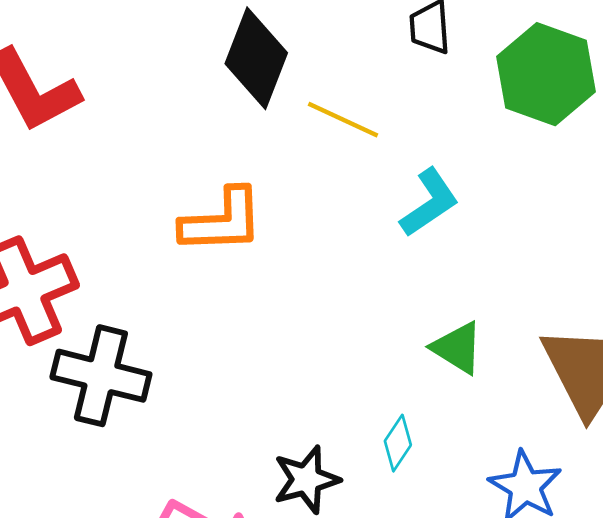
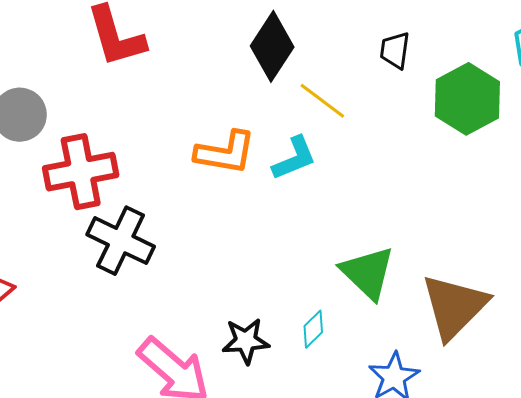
cyan L-shape: (429, 203) -> (294, 158), moved
green triangle: (457, 348) -> (368, 273), size x1.5

